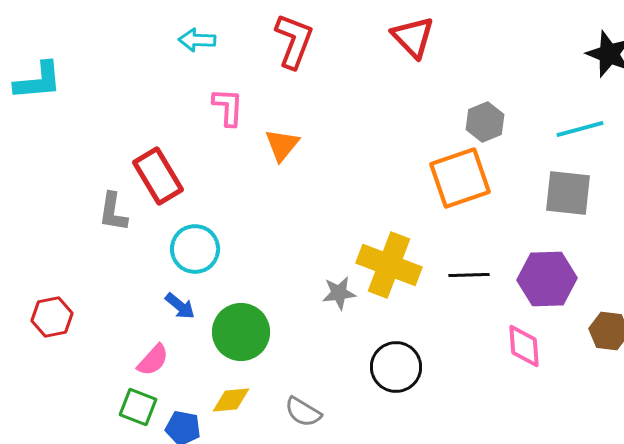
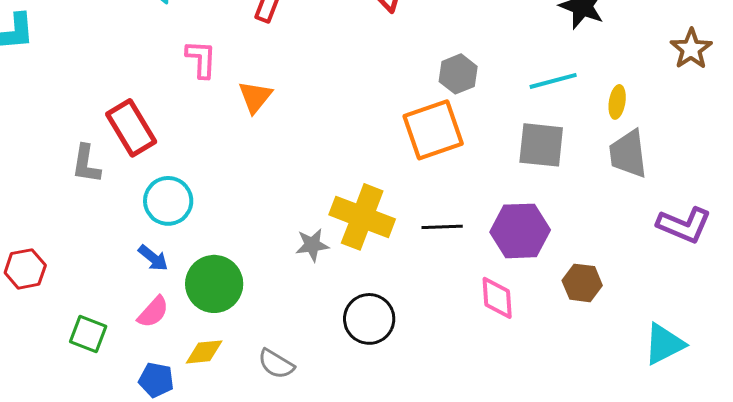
pink semicircle: (153, 360) -> (153, 312), moved
green square: (138, 407) -> (88, 334), moved

